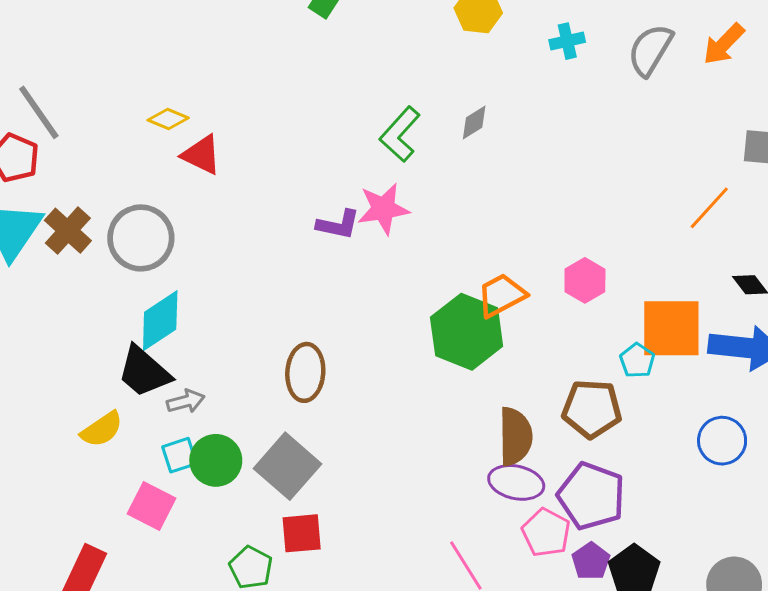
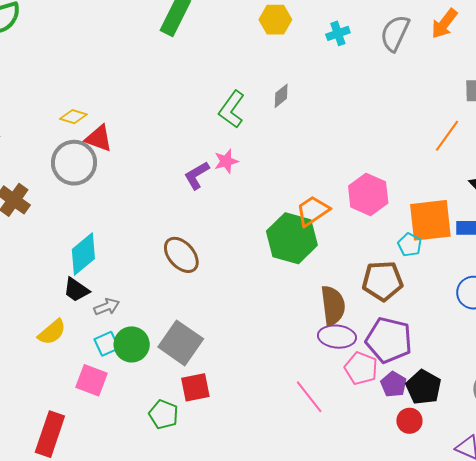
pink star: (383, 209) -> (226, 161), size x0.7
purple L-shape: (338, 225) -> (197, 175), turned 144
gray circle: (141, 238) -> (74, 163), moved
pink hexagon: (585, 280) -> (368, 194), size x1.4
black trapezoid: (144, 372) -> (76, 290), size x0.7
brown ellipse: (305, 372) -> (181, 255), moved, turned -39

